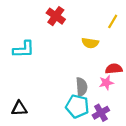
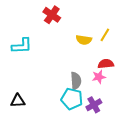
yellow line: (113, 21) -> (105, 35), moved

